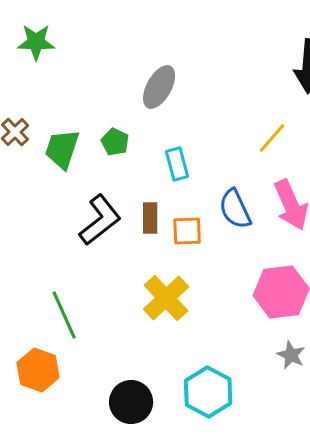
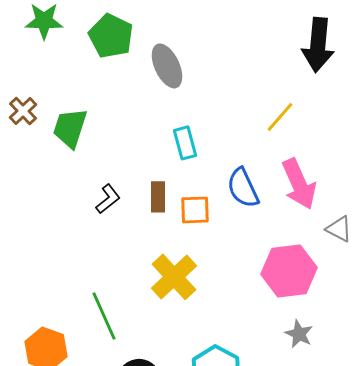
gray ellipse: (159, 87) -> (167, 66), turned -54
green pentagon: (115, 142) -> (111, 36), moved, size x1.6
black L-shape: (100, 220) -> (108, 199), size x0.6
green line: (64, 315) -> (104, 316), moved

